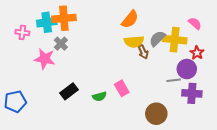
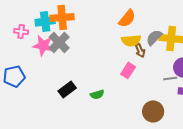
gray cross: (61, 44) -> (59, 42), size x1.5
pink star: (45, 59) -> (43, 45), moved
pink rectangle: (122, 88) -> (128, 70), moved, turned 63
blue pentagon: (15, 102) -> (14, 76), moved

